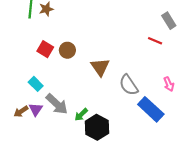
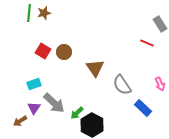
cyan rectangle: (36, 84) -> (34, 84), turned -64
blue rectangle: (151, 109) -> (143, 108), size x0.7
brown arrow: (21, 111) -> (20, 121), moved

